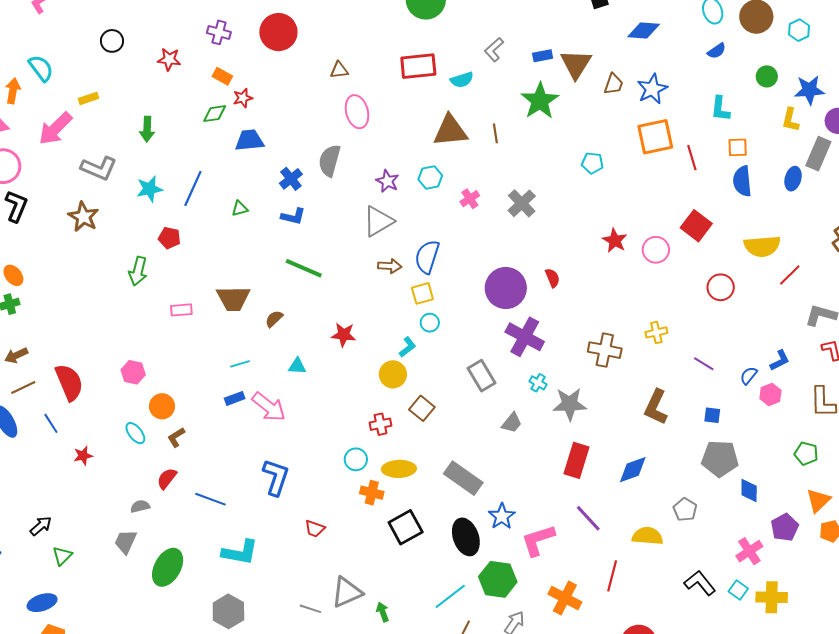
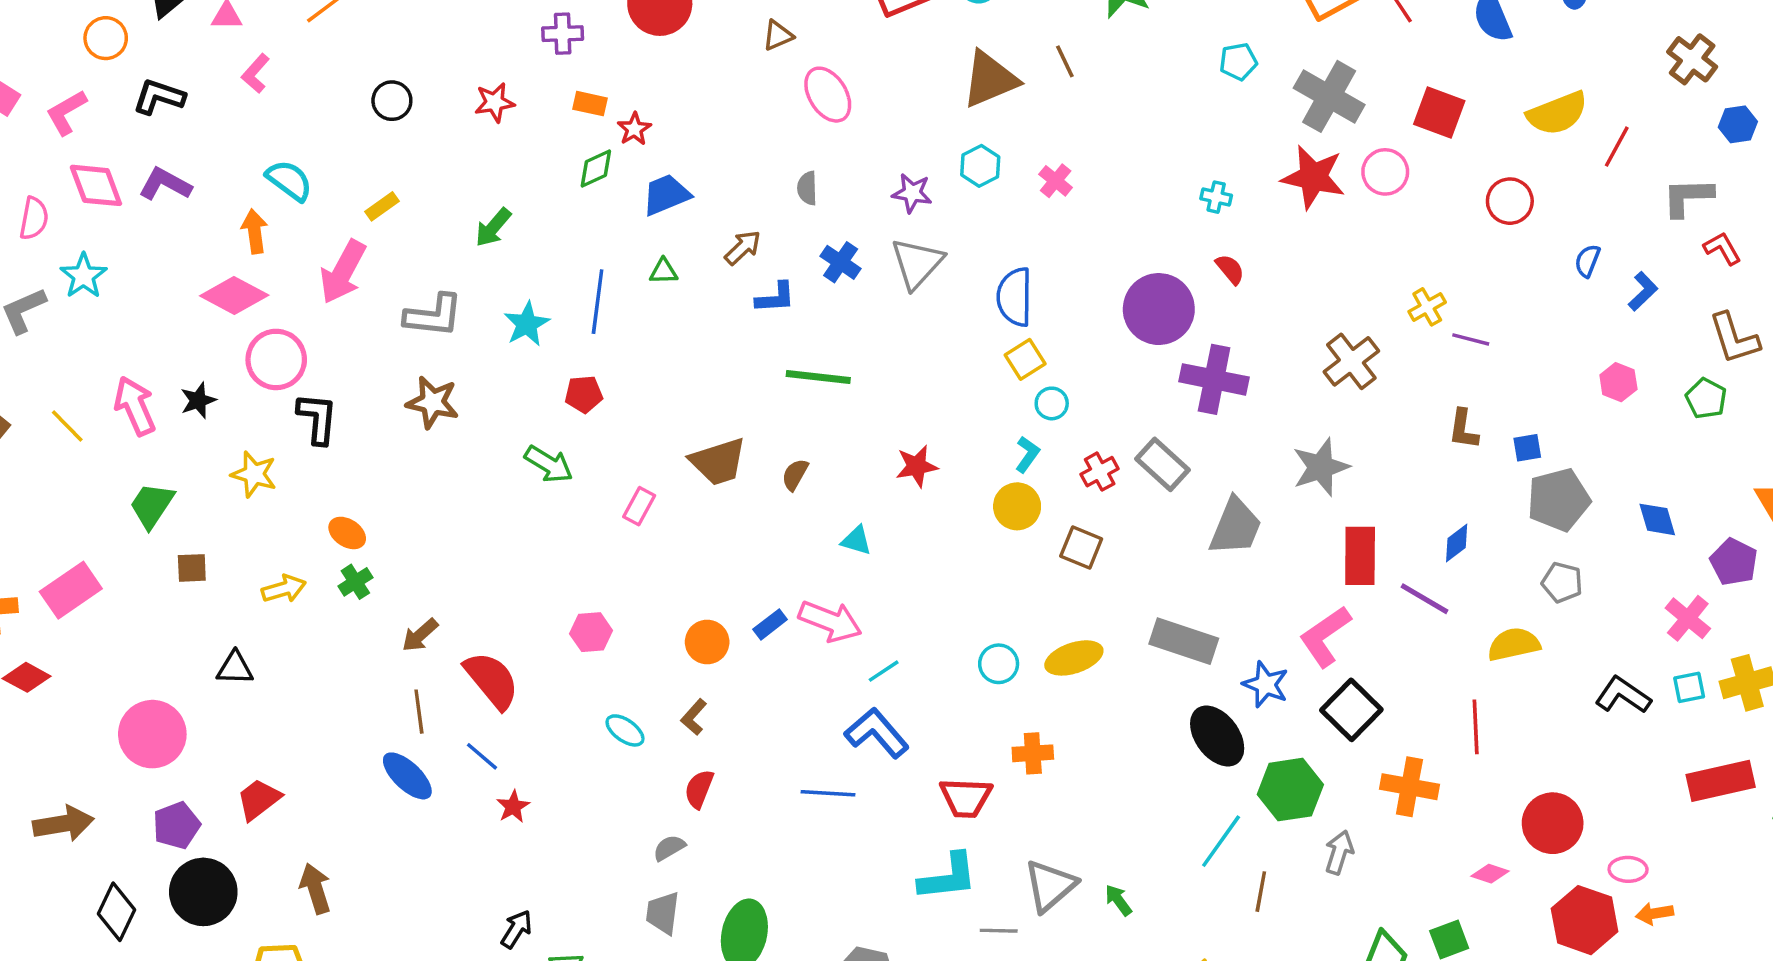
green arrow: (147, 129) -> (493, 227), turned 55
gray semicircle: (330, 161) -> (807, 188), size x0.6
blue cross: (291, 179) -> (841, 262), moved
gray cross: (522, 203) -> (1329, 96), moved, size x1.4
green triangle: (240, 209) -> (664, 271), moved, turned 30
red star: (615, 240) -> (1313, 177), size x1.5
brown arrow: (390, 266) -> (743, 248), moved, turned -30
green arrow: (138, 271) -> (549, 464), turned -56
pink rectangle: (181, 310) -> (639, 506), turned -40
brown cross: (605, 350) -> (1351, 361), turned -32
brown arrow: (16, 355) -> (420, 635), moved
cyan line: (240, 364) -> (884, 671), moved
purple line: (704, 364) -> (1471, 339), moved
cyan triangle: (297, 366) -> (856, 540), turned 30
blue semicircle: (749, 376) -> (1588, 261), moved
cyan cross: (538, 383) -> (1216, 197), moved
brown line: (23, 387) -> (419, 712), turned -55
pink hexagon: (770, 394) -> (1618, 382), moved
orange circle: (162, 406) -> (707, 642), moved
brown L-shape: (656, 407) -> (1463, 429), size x0.7
blue square: (712, 415) -> (1527, 448), moved
gray trapezoid: (512, 423) -> (1235, 527), size x1.6
red cross: (380, 424) -> (1100, 472), moved
green pentagon: (806, 454) -> (1706, 398), moved, turned 30
red star: (83, 456) -> (513, 807), moved
gray pentagon: (720, 459) -> (1559, 500), moved
blue diamond: (633, 470) -> (1457, 543), size x0.7
blue L-shape: (276, 477) -> (877, 733), turned -42
orange cross: (372, 493) -> (1033, 753), moved
blue line: (211, 499) -> (828, 793), moved
purple line: (588, 518) -> (1424, 599), moved
black square: (406, 527) -> (1351, 710), moved
red trapezoid: (315, 529) -> (966, 798), size x1.5
pink L-shape: (538, 540) -> (1325, 636), moved
cyan L-shape: (240, 552) -> (948, 877), moved
cyan square: (738, 590) -> (1689, 687), turned -30

